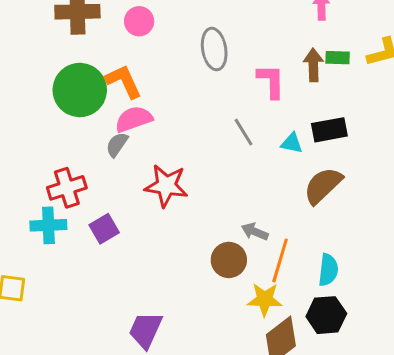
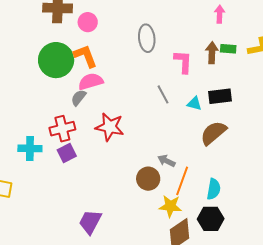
pink circle: (139, 21) -> (88, 22), moved
red cross: (67, 188) -> (62, 129), moved

